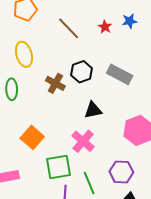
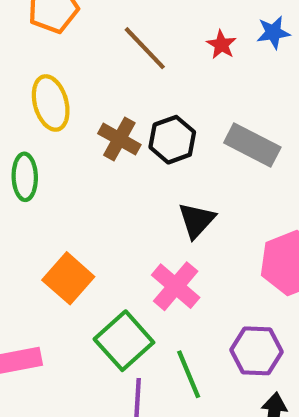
brown cross: (55, 83) -> (119, 139), moved
black triangle: (93, 110) -> (197, 220), turned -36
green square: (59, 167) -> (124, 341), turned -32

